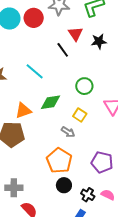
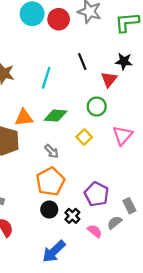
red triangle: (75, 34) -> (109, 79), moved
cyan line: (35, 71) -> (46, 78), turned 54
gray arrow: (68, 132) -> (52, 151), moved
black cross: (88, 195) -> (72, 216), moved

